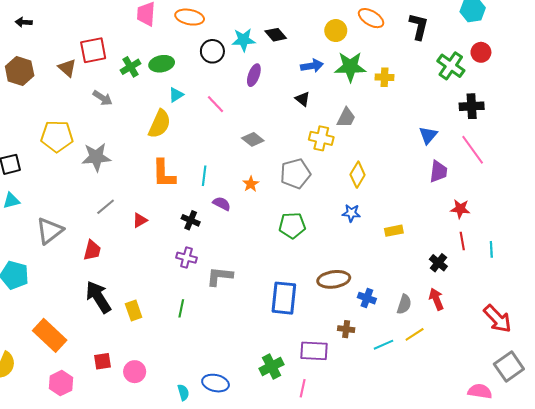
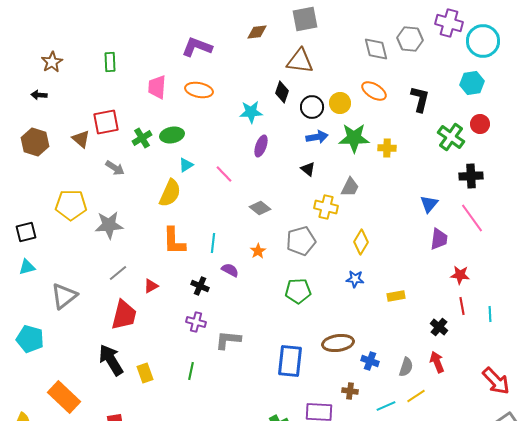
black diamond: (276, 35) -> (282, 92), moved, turned 60
black circle: (212, 51) -> (312, 107), moved
red trapezoid: (92, 250) -> (124, 315), moved, size x1.5

